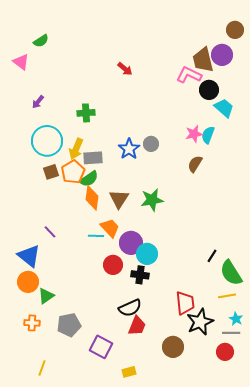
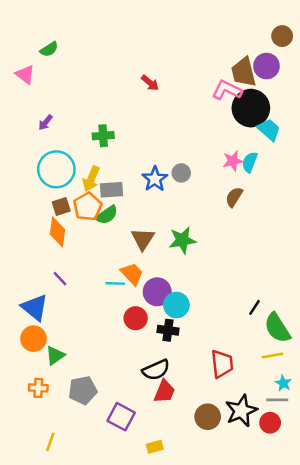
black circle: (209, 90) -> (251, 108), size x1.6
orange diamond: (92, 198) -> (58, 232), moved
black star: (200, 322) -> (241, 411), moved

